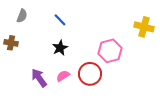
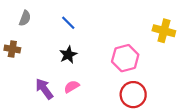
red circle: (90, 74) -> (133, 95), moved

